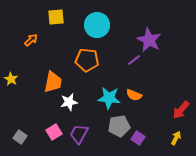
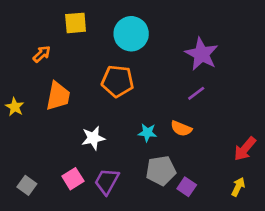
purple line: (134, 60) -> (196, 93), moved
orange trapezoid: (53, 82) -> (58, 96), moved
cyan star: (109, 98) -> (147, 133), size x0.6

